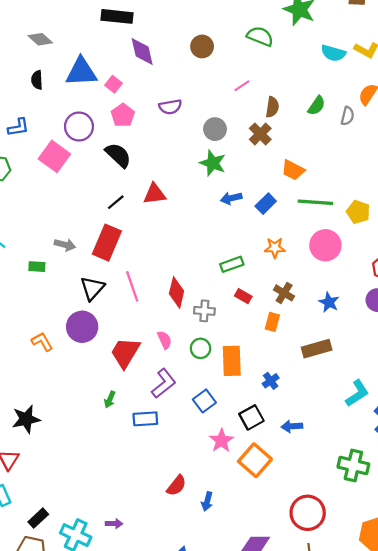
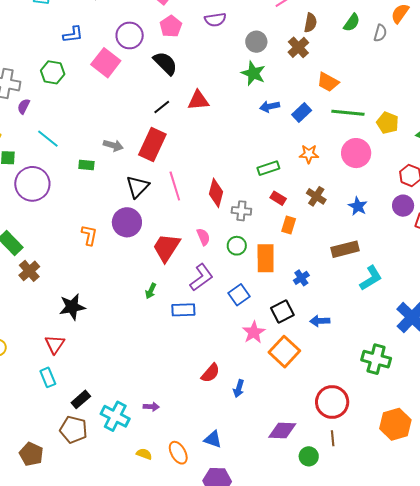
orange rectangle: (272, 322) -> (289, 225), moved
orange L-shape: (42, 342) -> (89, 235), turned 40
cyan L-shape: (357, 393) -> (371, 278), moved

